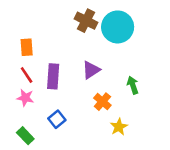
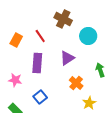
cyan circle: (118, 27) -> (88, 36), moved, size x0.7
orange rectangle: (27, 47) -> (16, 40), turned 32
red line: (27, 75) -> (40, 36), moved

